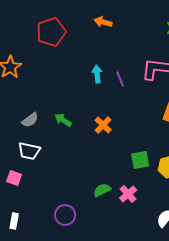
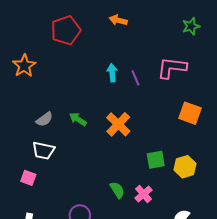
orange cross: (103, 125) -> (118, 124), size x1.4
green semicircle: (102, 190) -> (117, 190), turned 84

